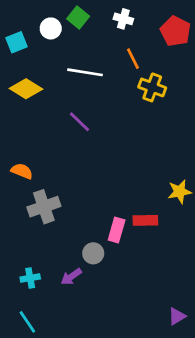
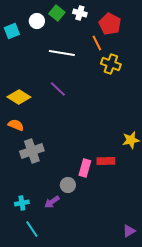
white cross: (123, 19) -> (80, 13), moved
red pentagon: (175, 31) -> (110, 24), moved
yellow diamond: (26, 89) -> (19, 97), moved
cyan line: (27, 322) -> (32, 229), moved

